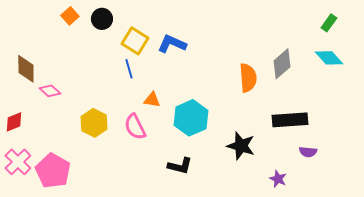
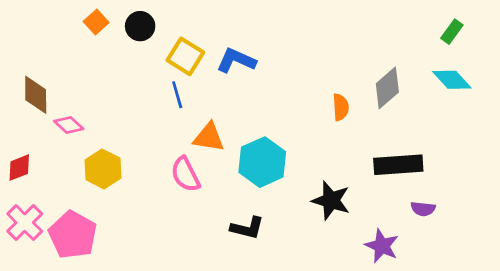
orange semicircle: (248, 78) -> (341, 107), size x0.7
orange triangle: (152, 100) -> (209, 137), size x1.4
yellow hexagon: (94, 123) -> (103, 169), moved
purple star: (278, 179) -> (382, 246), size x1.4

